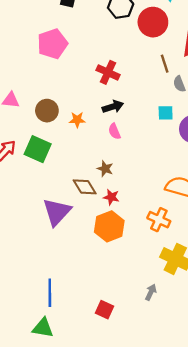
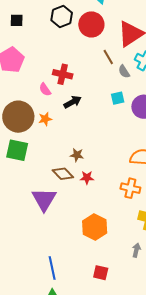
brown circle: (47, 111) -> (18, 117), size x1.6
pink semicircle: (114, 131) -> (45, 90), moved
orange hexagon: (109, 226) -> (95, 227), moved

